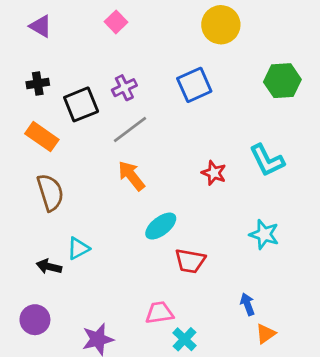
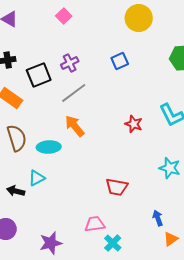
blue square: (194, 85) -> (120, 61), size x0.7
cyan ellipse: (161, 226) -> (49, 147), moved, turned 35

